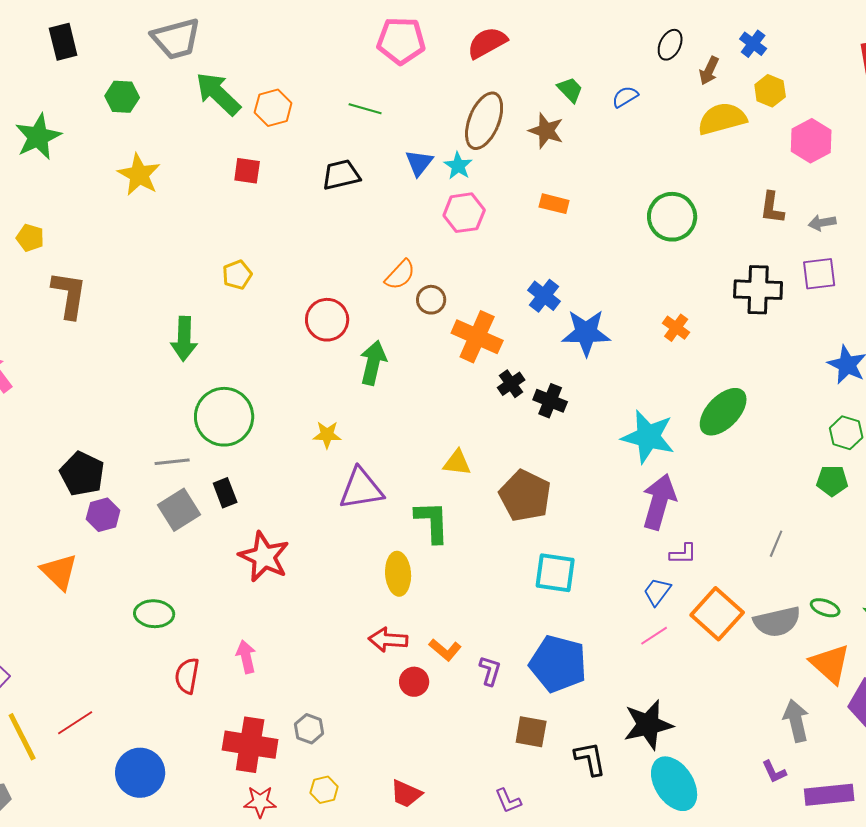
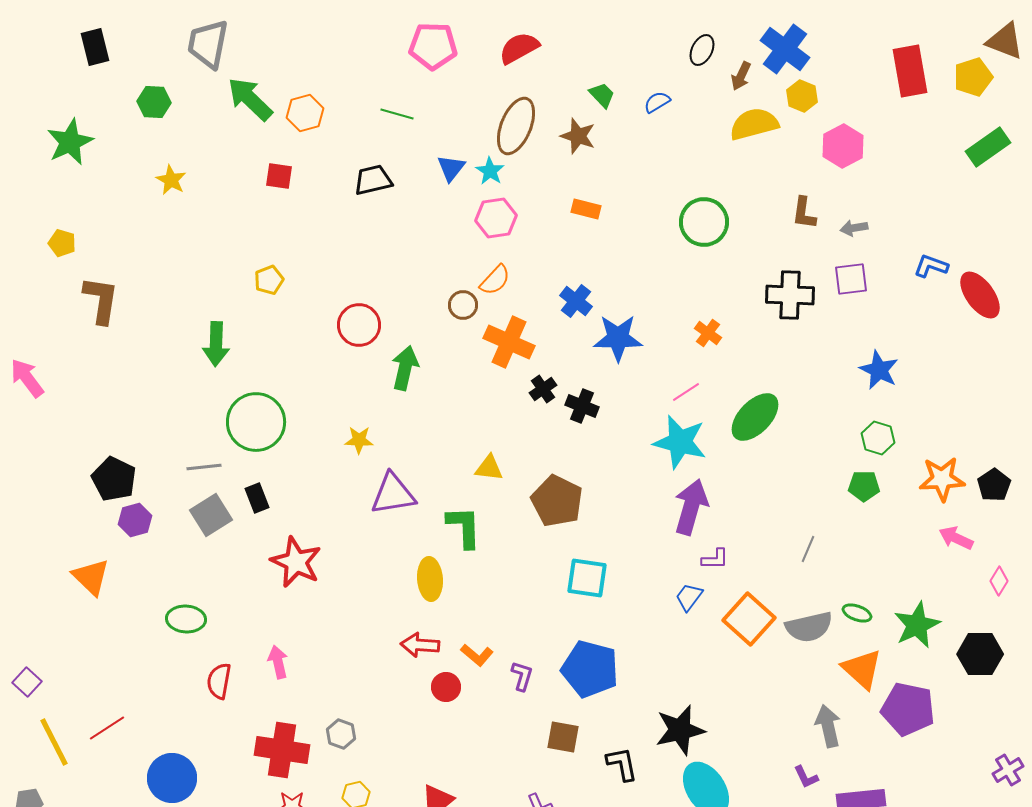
gray trapezoid: (176, 39) -> (208, 44), turned 116
blue cross: (753, 44) -> (785, 49), size x1.8
yellow star: (139, 175) -> (171, 180), size x0.7
orange semicircle: (400, 275) -> (495, 280), moved
pink line: (654, 636) -> (686, 392), moved

